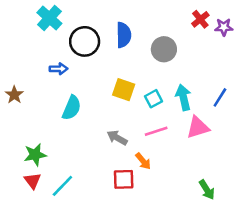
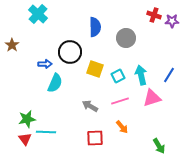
red cross: (200, 19) -> (154, 15), turned -32
black circle: (85, 41) -> (70, 52), moved
blue arrow: (59, 69) -> (45, 64), moved
brown star: (14, 95) -> (12, 45), moved
orange arrow: (143, 161) -> (122, 127), moved
cyan line: (62, 186) -> (46, 132), moved, turned 48

